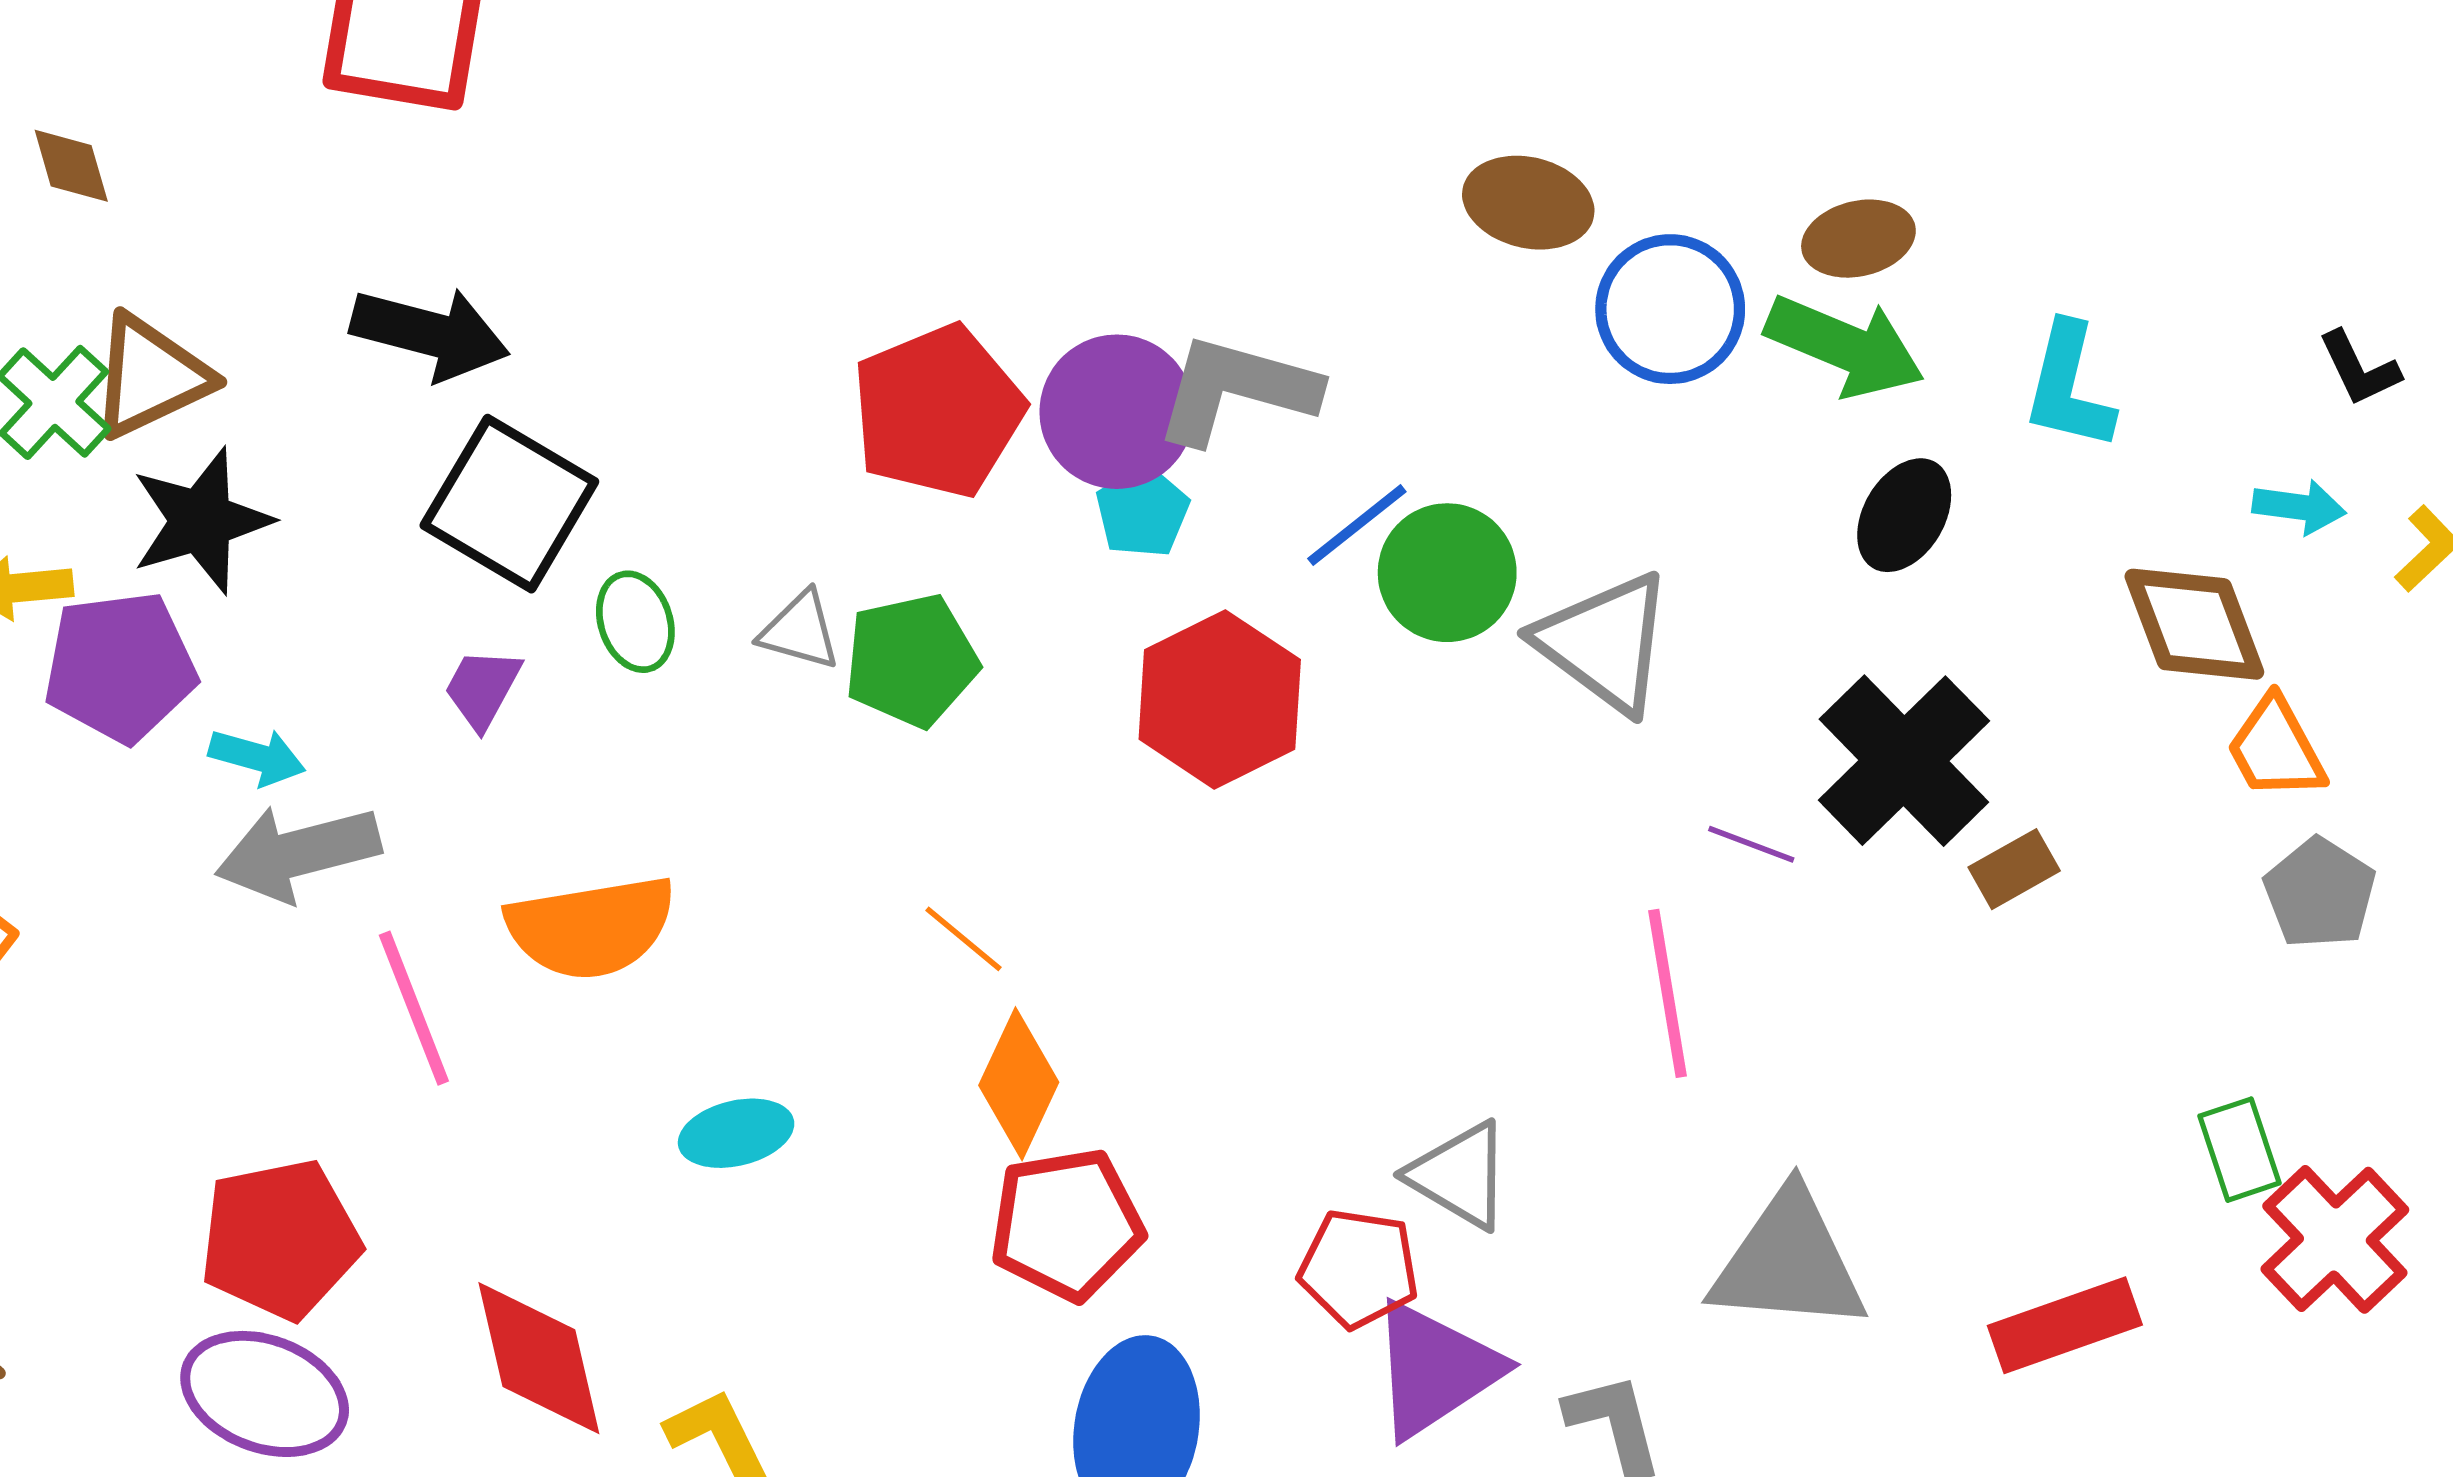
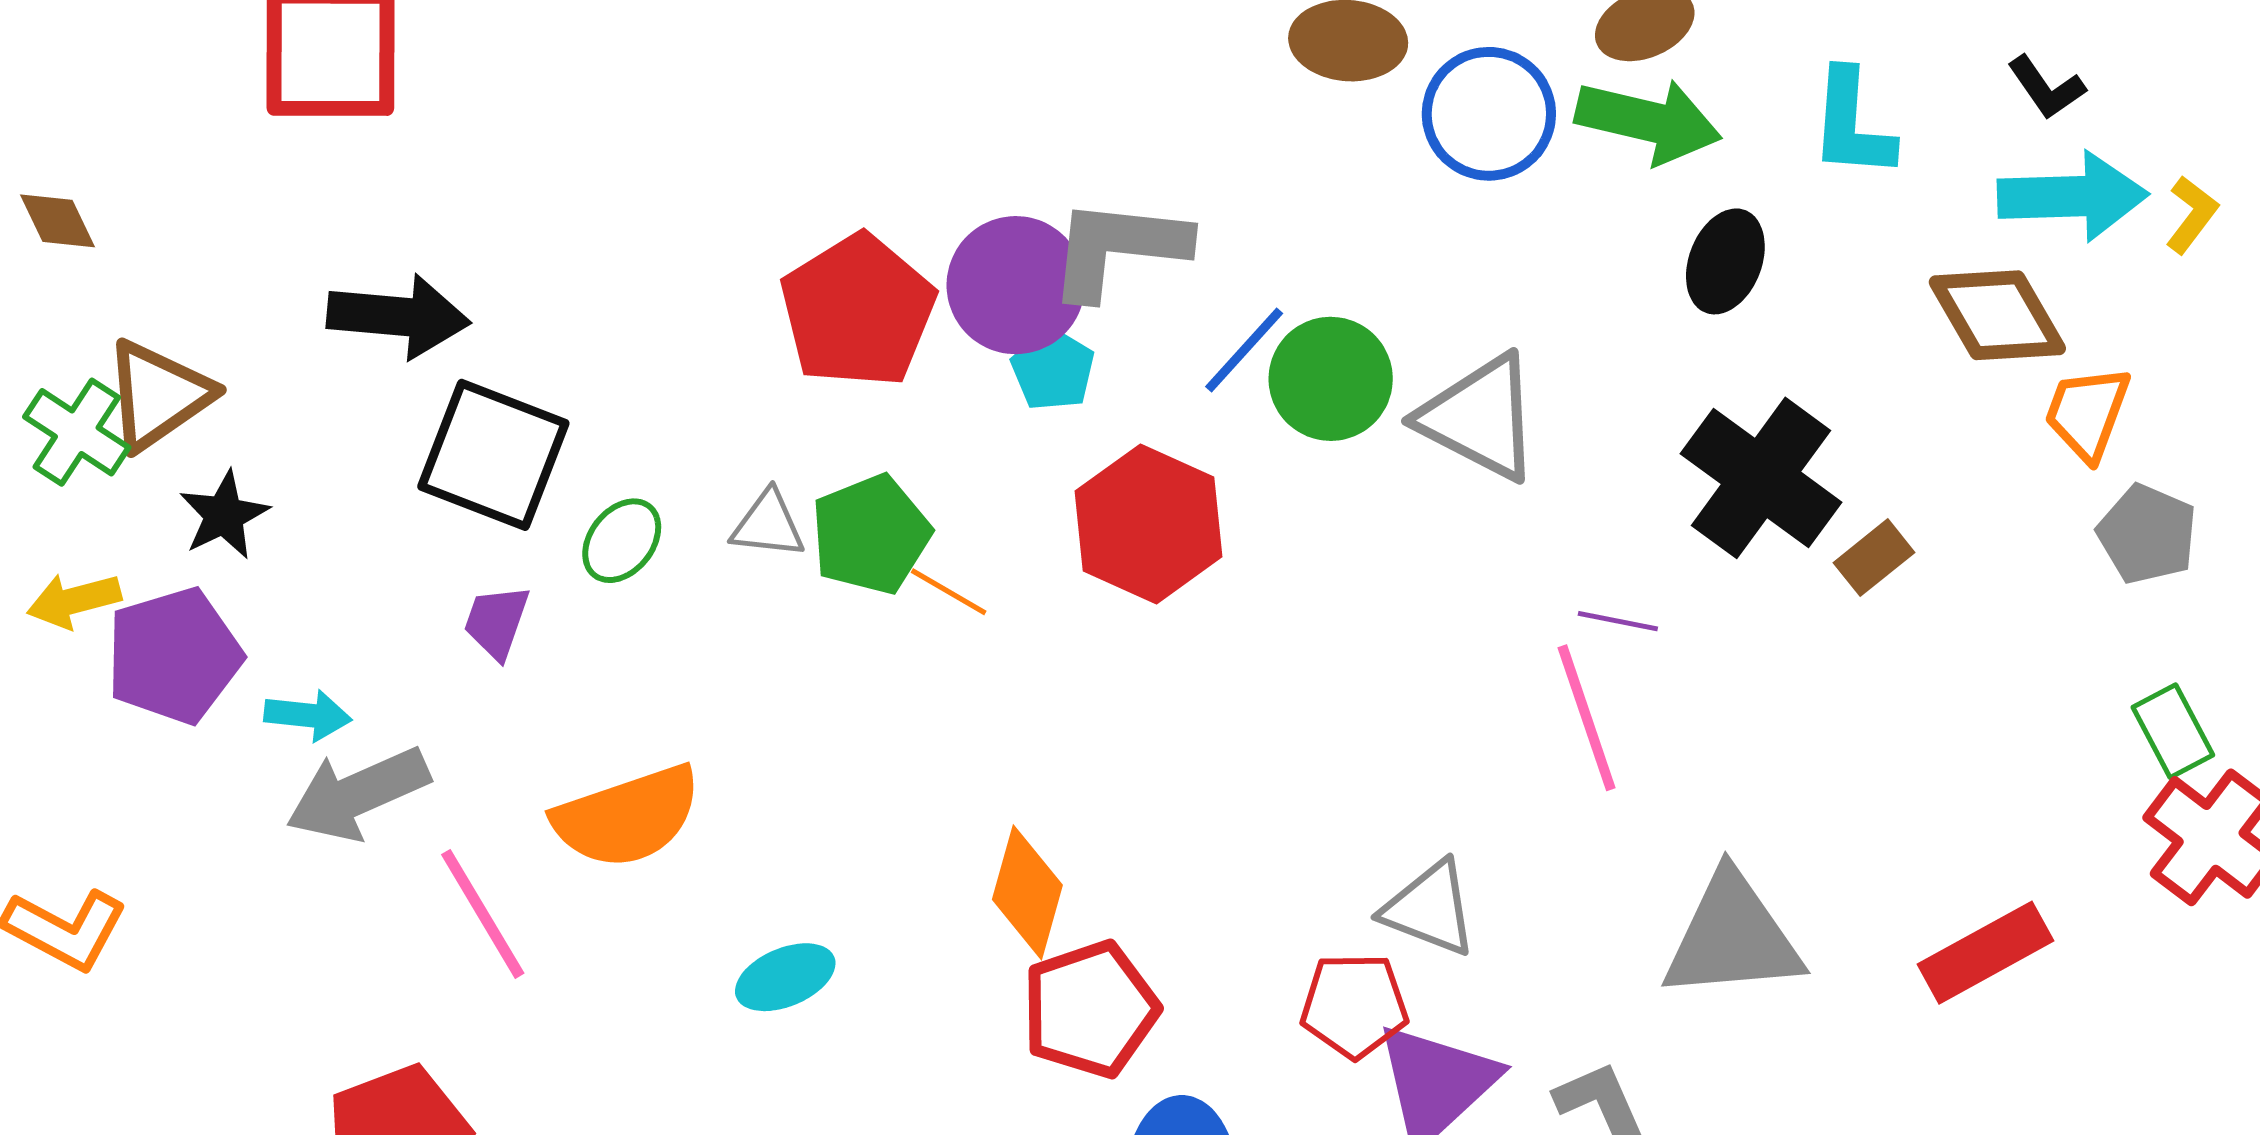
black L-shape: (2359, 369) -> (2046, 88), moved
cyan arrow: (2299, 507) -> (2073, 196), size x1.8
black star: (201, 521) -> (224, 515), size x0.7
green ellipse: (635, 622) -> (622, 541), turned 66
orange trapezoid: (2276, 748) -> (2087, 413), turned 58
purple line: (1751, 844) -> (1618, 621), moved
orange line: (963, 939) -> (949, 592), moved
green rectangle: (2239, 1150) -> (2173, 731), moved

